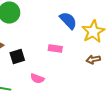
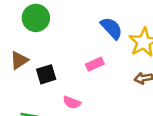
pink rectangle: (55, 49) -> (95, 64), turned -32

